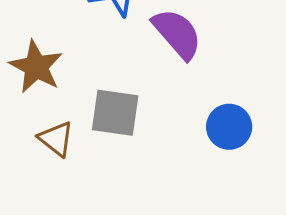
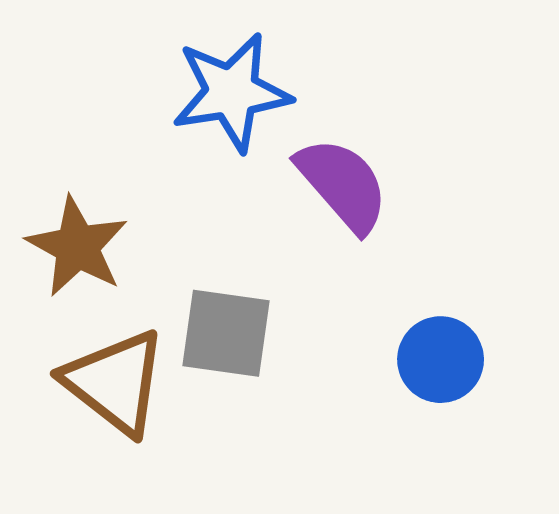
brown triangle: (56, 139) -> (115, 382), size x1.6

